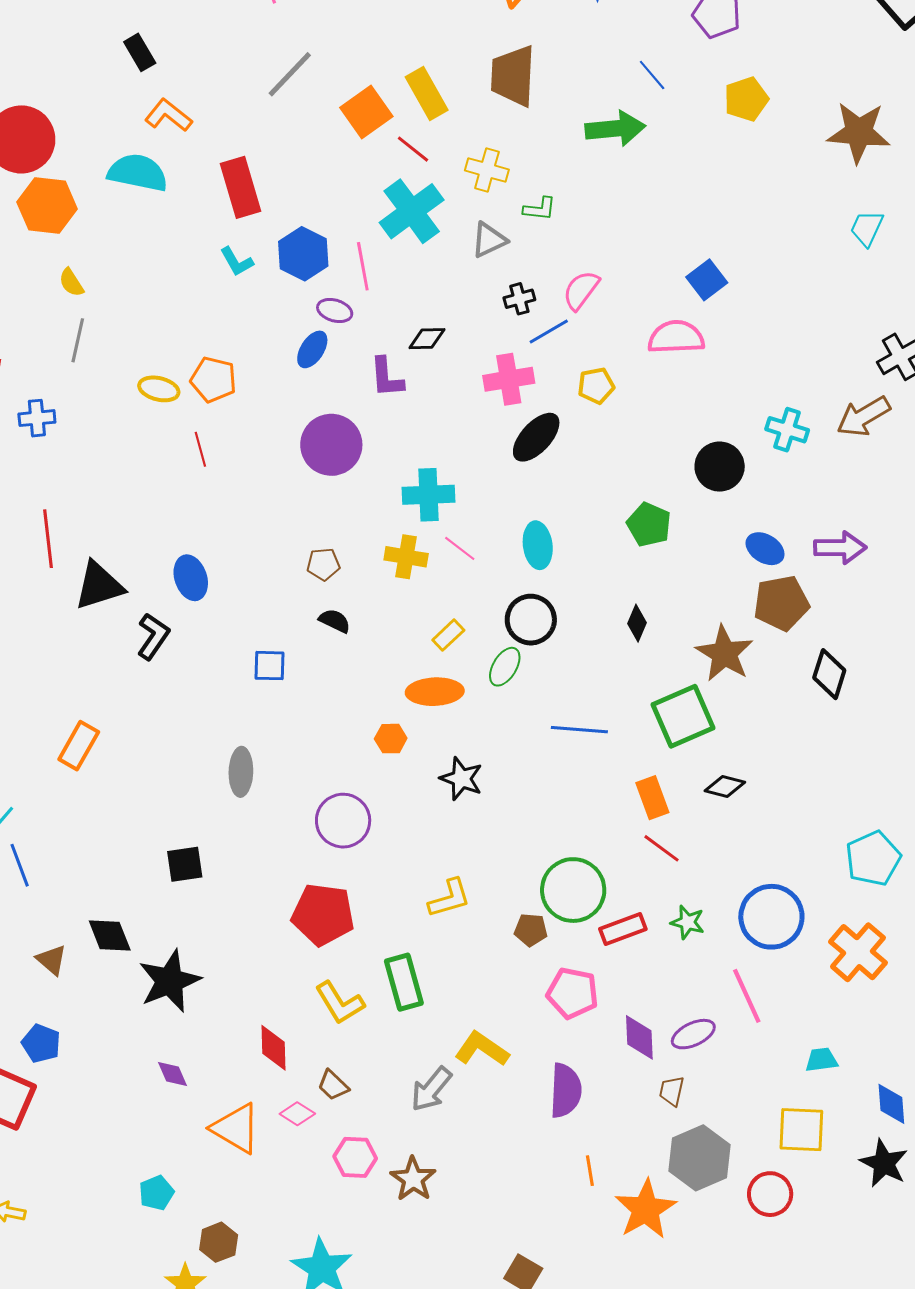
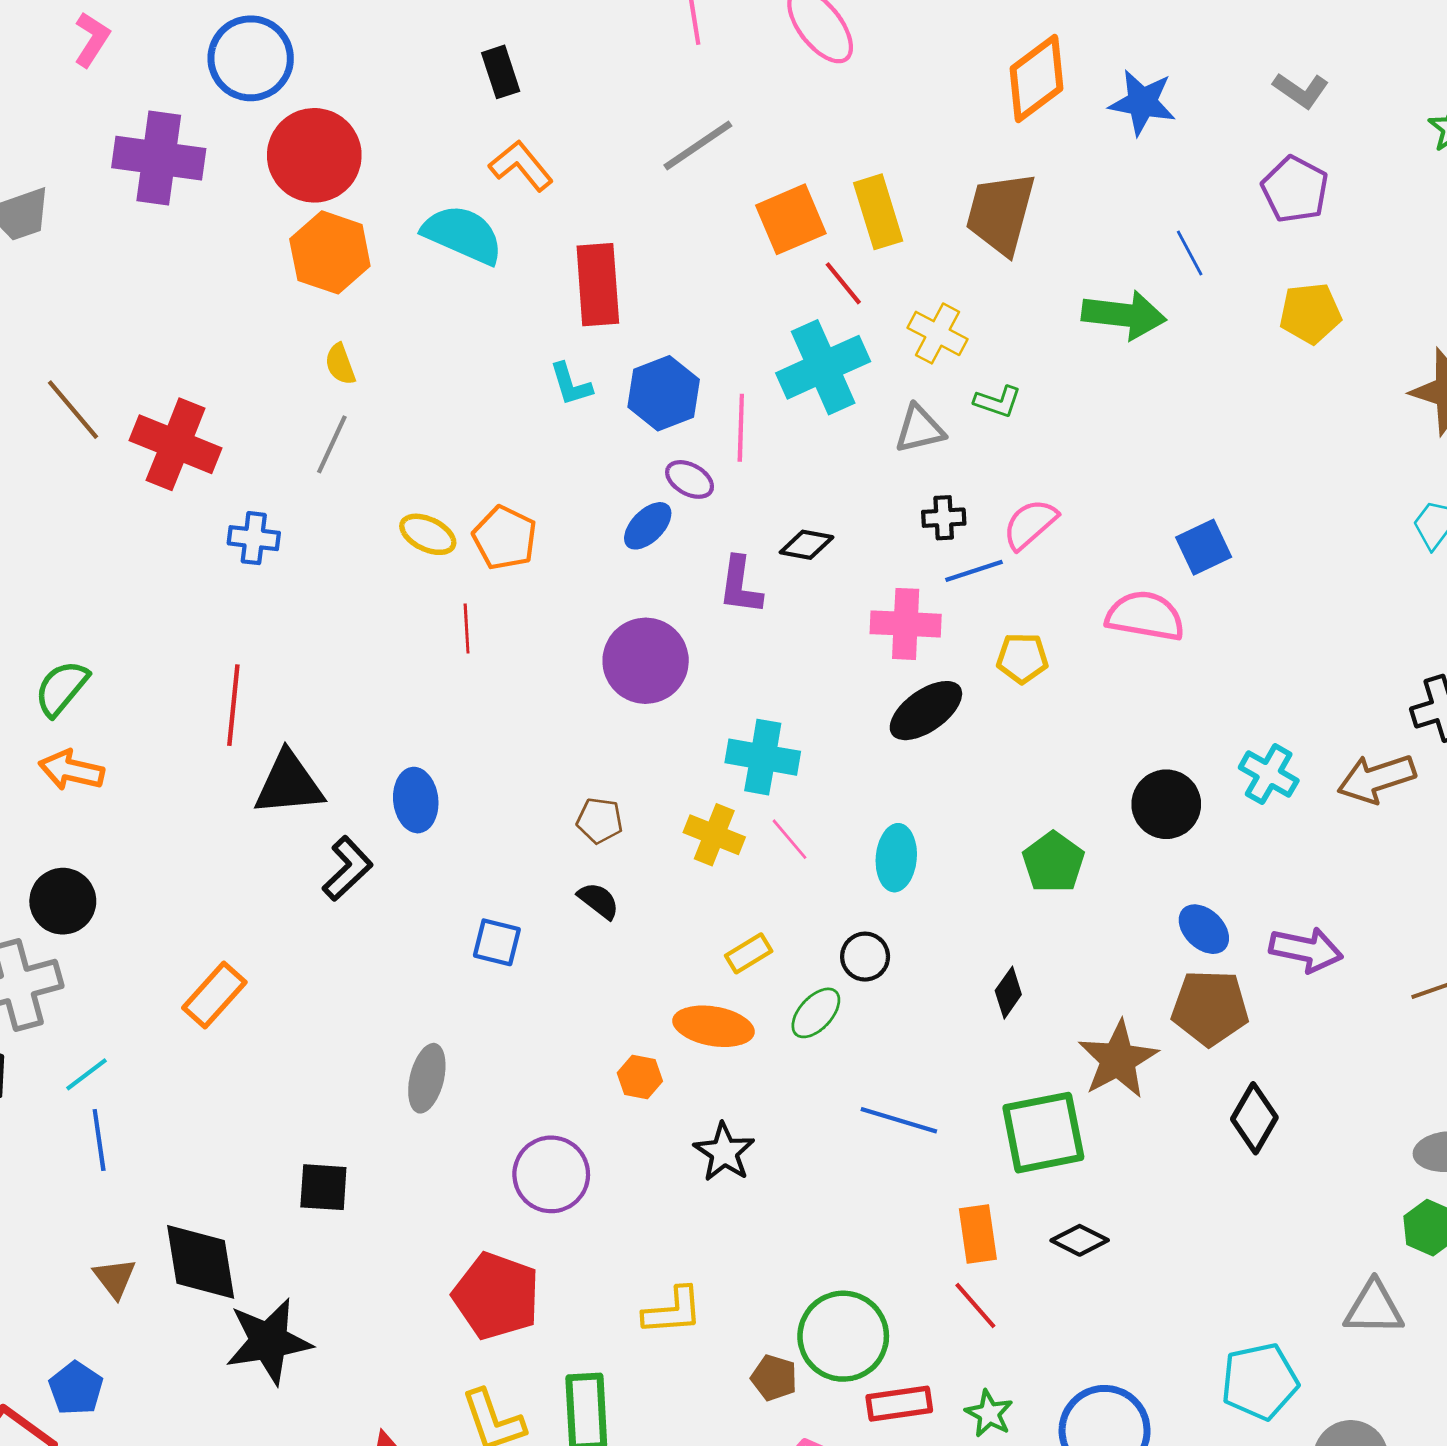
black circle: (531, 620) -> (865, 957), size x0.7
black diamond: (110, 935) -> (201, 1262), size x1.4

